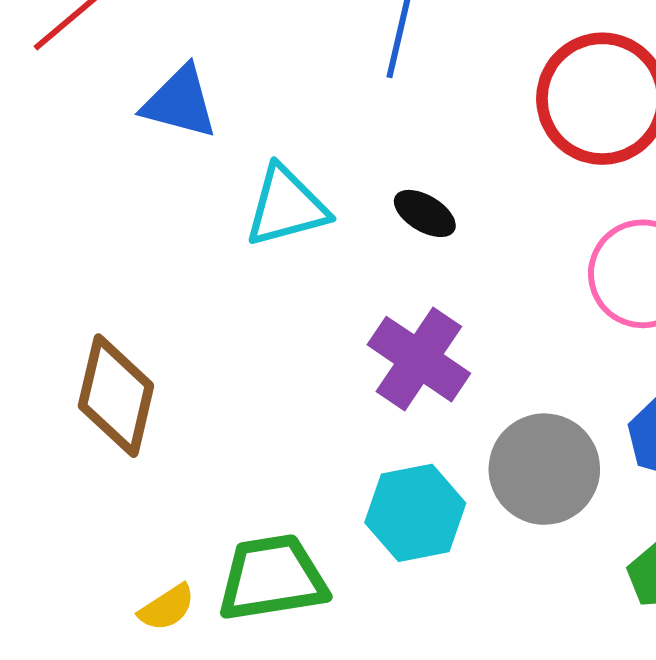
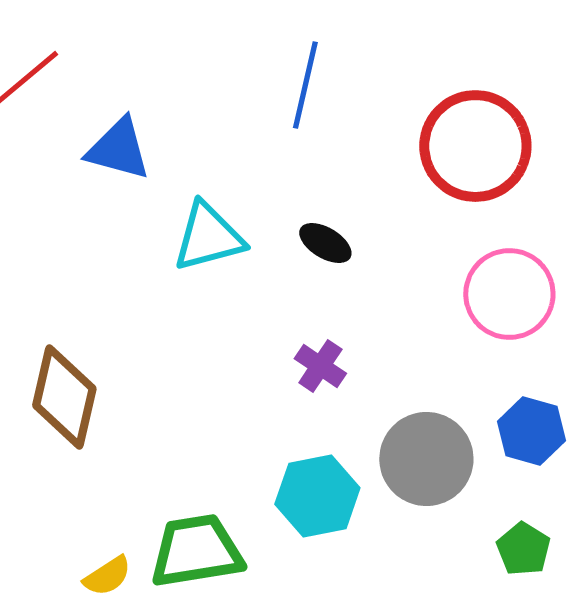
purple cross: (419, 359) -> (320, 366), size x0.6

